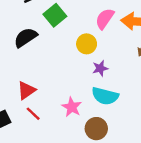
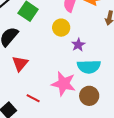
red triangle: (26, 90) -> (20, 64), moved
pink star: (72, 107) -> (64, 84), size x1.4

